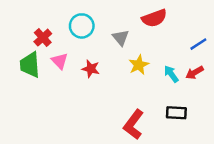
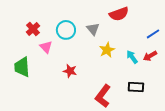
cyan circle: (82, 26) -> (66, 30), moved
green trapezoid: (30, 65) -> (22, 67), moved
red star: (91, 69) -> (70, 71), moved

